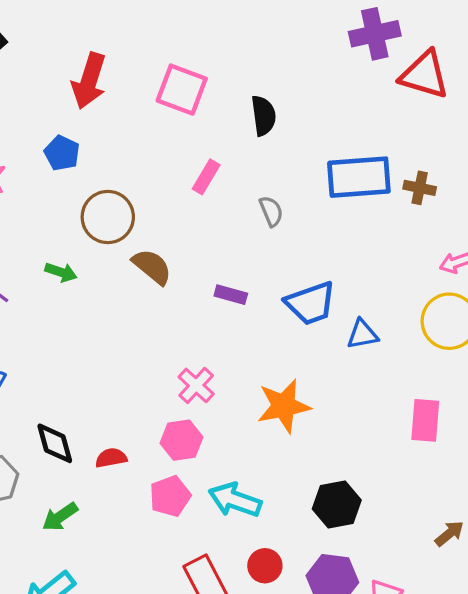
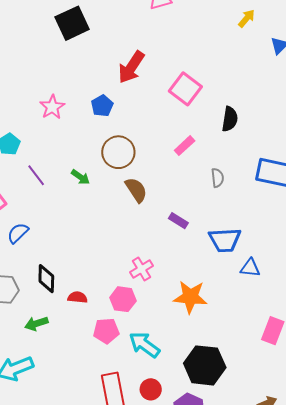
black hexagon: (337, 505) -> (205, 365), size x1.4

